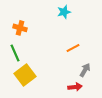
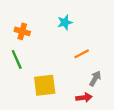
cyan star: (64, 12) -> (65, 22), moved
yellow square: (25, 75) -> (45, 85), moved, turned 30

